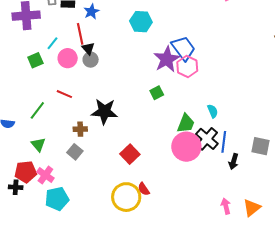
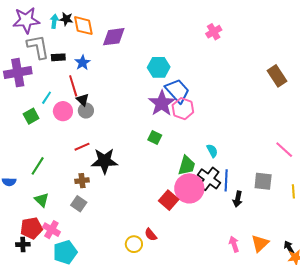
cyan hexagon: (141, 22) -> (159, 67), moved
green square: (157, 93) -> (155, 137), turned -32
red line: (64, 94) -> (82, 147), moved, turned -42
red square: (130, 154) -> (169, 200), moved
yellow circle: (126, 197) -> (134, 244), size x0.6

